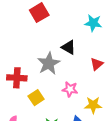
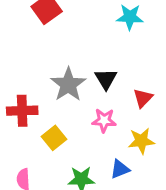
black triangle: (69, 47) -> (106, 79), moved, turned 35
red triangle: (97, 64) -> (143, 98), moved

